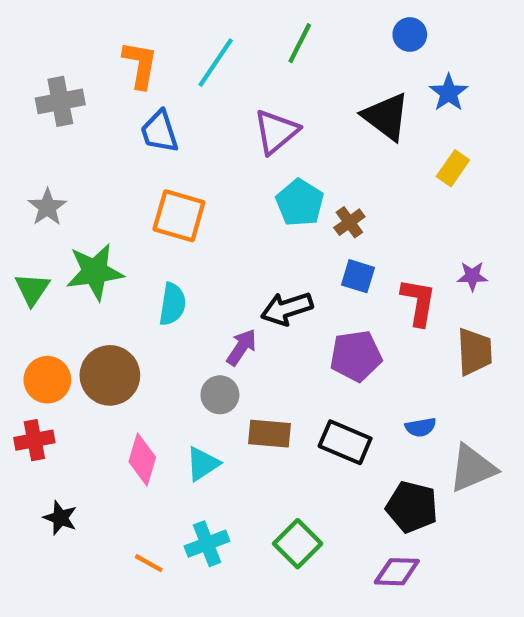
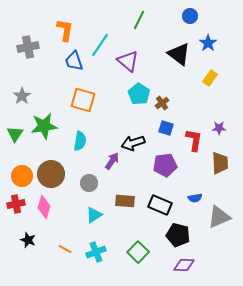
cyan line: (216, 63) -> (100, 45), moved
purple triangle: (276, 132) -> (128, 61), turned -40
gray circle: (220, 395) -> (89, 183), moved
pink diamond: (142, 460) -> (44, 207), moved
black pentagon: (412, 507) -> (178, 235), moved
orange line: (149, 563) -> (65, 249), moved

